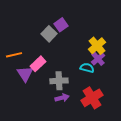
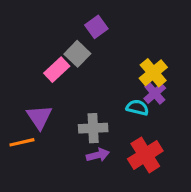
purple square: (61, 25) -> (96, 27), moved
orange line: (14, 55) -> (22, 142), moved
pink rectangle: (38, 64) -> (57, 70), moved

